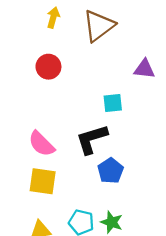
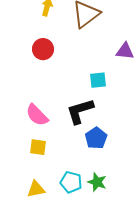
yellow square: (43, 181) -> (38, 147), size x0.7

